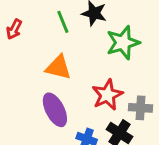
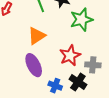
orange triangle: (58, 67) -> (37, 36), turned -48

